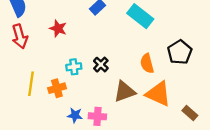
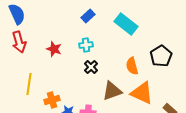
red star: (58, 29) -> (54, 49), moved
cyan cross: (74, 67) -> (86, 45), moved
orange cross: (57, 88) -> (52, 100), moved

